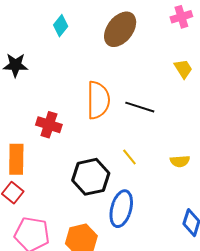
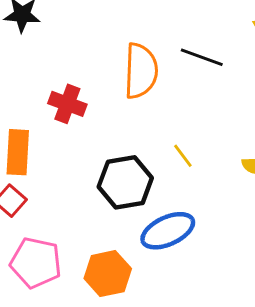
black line: (140, 107) -> (202, 57), moved
blue ellipse: (121, 209) -> (168, 231), turned 48

